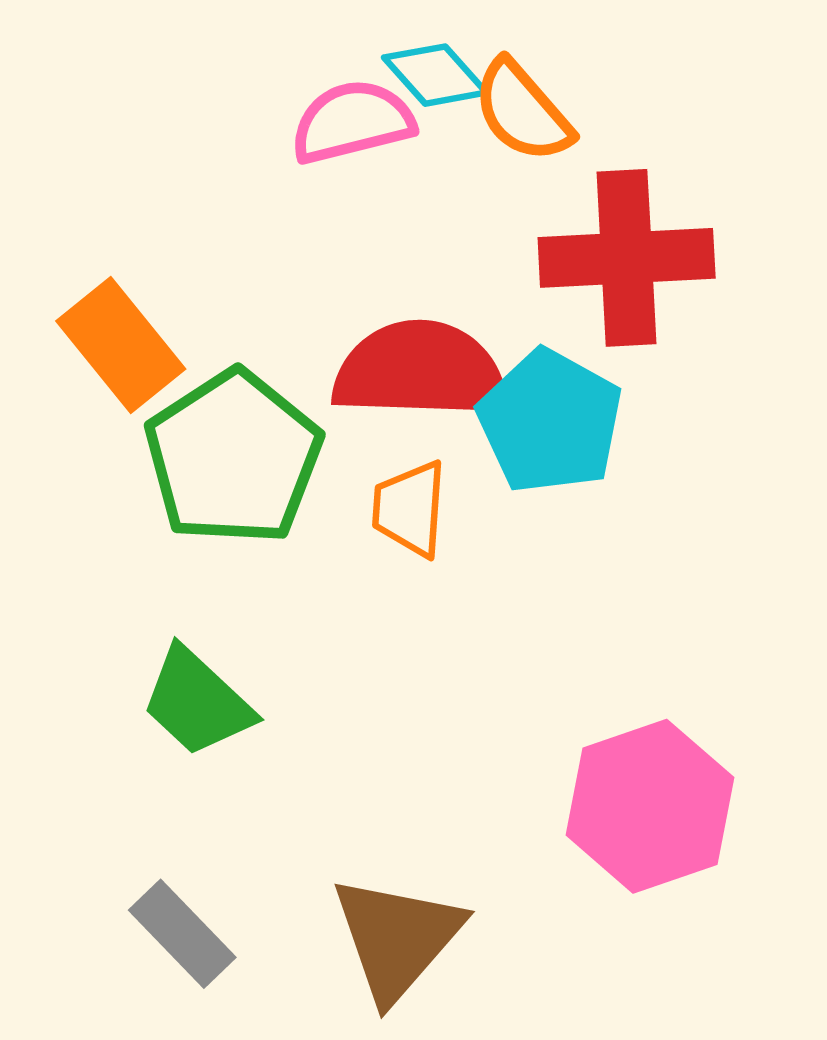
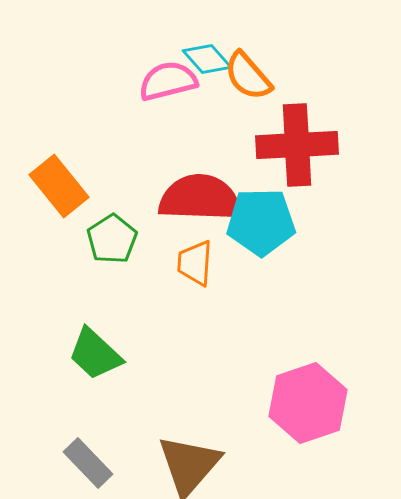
cyan pentagon: (550, 422) -> (261, 222), turned -30
green pentagon: (233, 458) -> (112, 239), size x0.6

